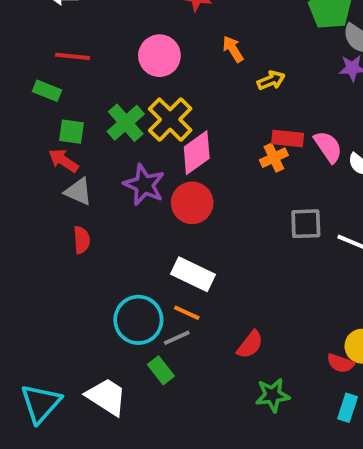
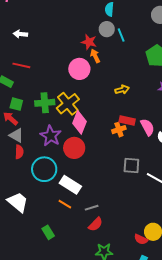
orange arrow: (233, 49) -> (95, 56), moved
pink circle: (159, 56) -> (79, 69), moved
green cross: (126, 123) -> (45, 103), turned 30
pink diamond: (197, 153) -> (80, 122), turned -40
red semicircle: (82, 240) -> (19, 152), moved
cyan circle: (138, 320) -> (44, 169), moved
gray line: (177, 338) -> (92, 208), moved
white trapezoid: (106, 397) -> (18, 202), moved

